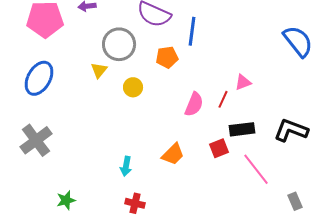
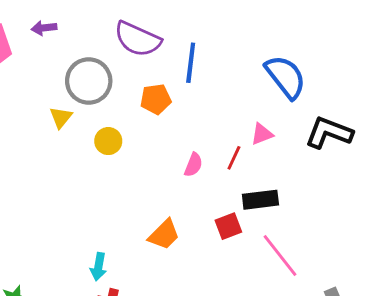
blue semicircle: (298, 41) -> (286, 77), moved
pink semicircle: (194, 104) -> (193, 165), size x0.7
black L-shape: (291, 130) -> (329, 133), moved
cyan arrow: (126, 166) -> (98, 267), moved

